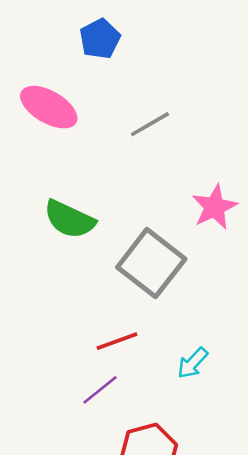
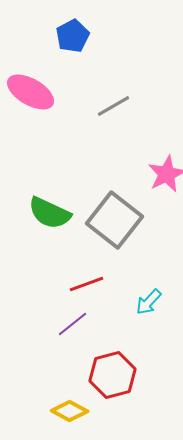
green semicircle: (69, 219) -> (50, 213), moved

